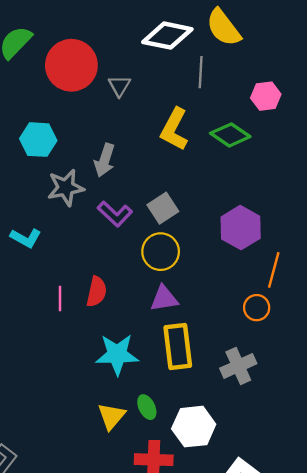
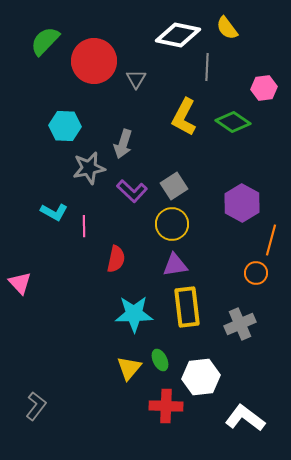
yellow semicircle: (223, 28) -> (227, 28), size x0.7
pink line: (60, 298) -> (84, 226), moved

